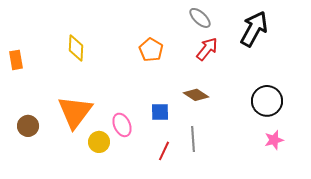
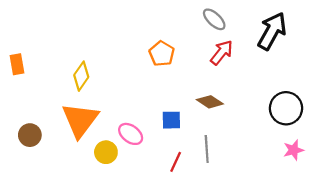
yellow diamond: (76, 48) -> (81, 76), moved, turned 32
pink ellipse: (122, 125) -> (131, 134), turned -30

